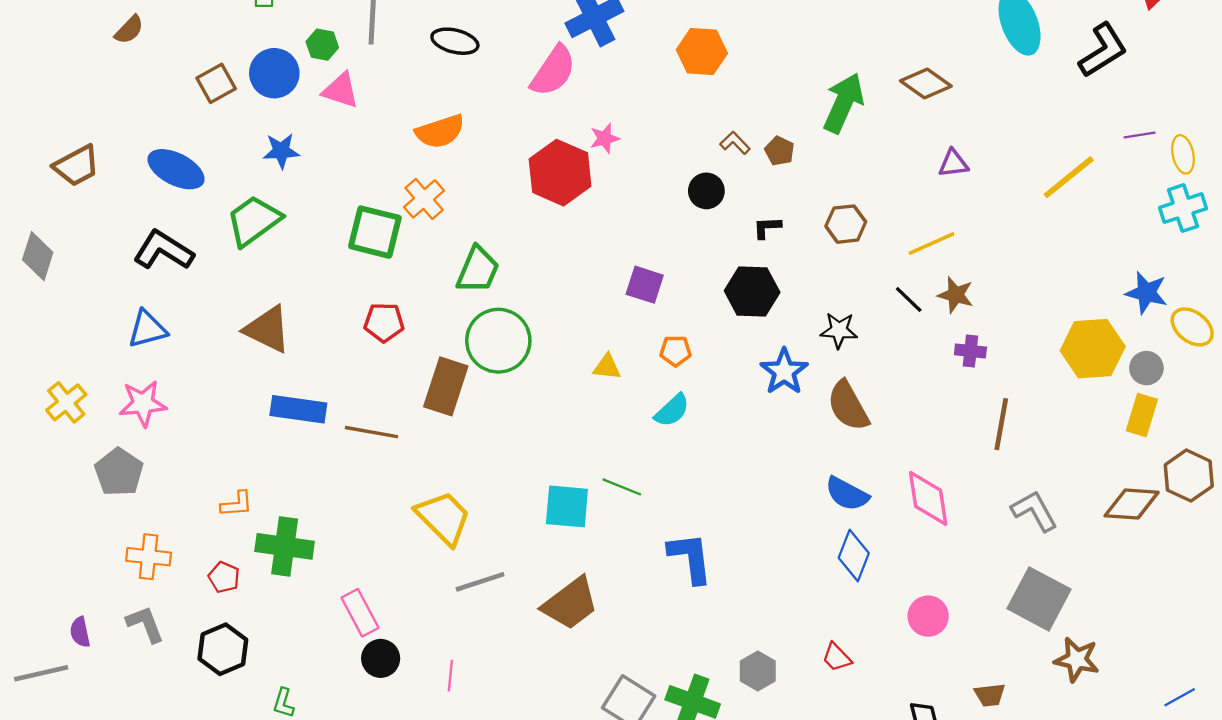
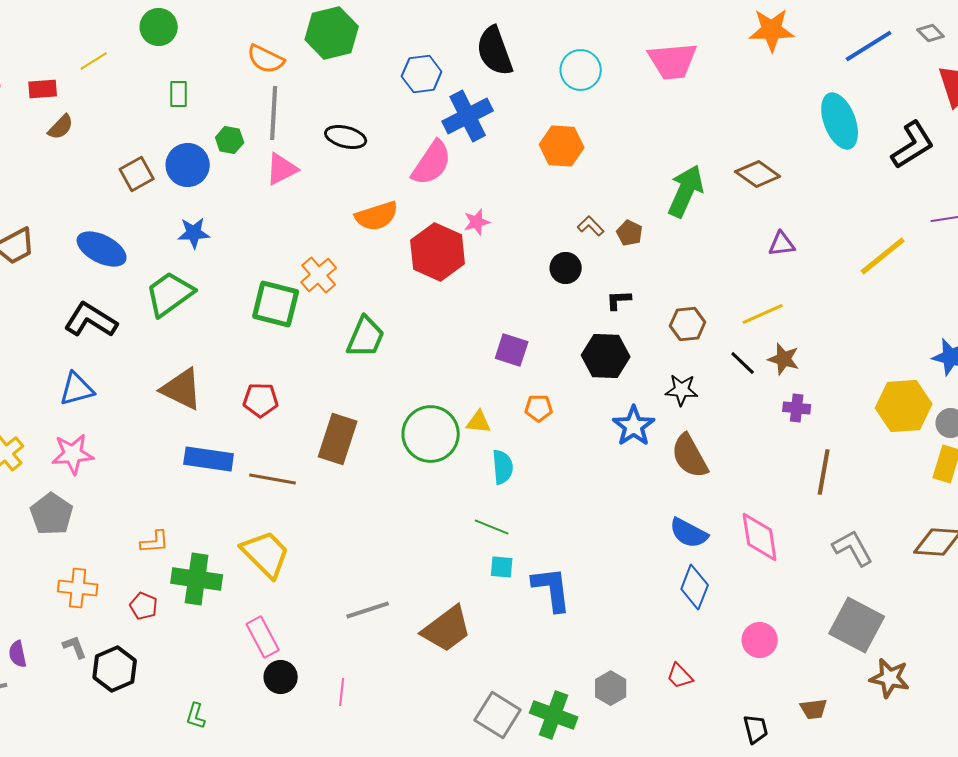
pink triangle: (341, 90) -> (282, 169), moved, turned -45
orange semicircle: (440, 131) -> (377, 216), moved
brown hexagon: (846, 224) -> (688, 324), moved
red pentagon: (384, 322) -> (261, 400), moved
green circle: (498, 341) -> (431, 434), moved
cyan semicircle: (672, 410) -> (503, 467), moved, turned -52
cyan square: (567, 506) -> (502, 567), moved, size x0.6
yellow trapezoid: (443, 518) -> (266, 554), moved
gray L-shape: (145, 624) -> (75, 647), size x0.7
black hexagon: (223, 649) -> (115, 669), moved

